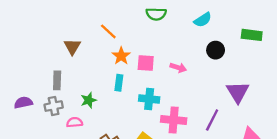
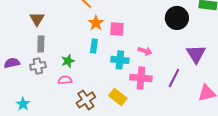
brown triangle: (72, 47) -> (37, 19), moved
black circle: (216, 50) -> (177, 18), size x1.5
pink arrow: (178, 68) -> (145, 51), moved
pink semicircle: (75, 122) -> (65, 80), moved

